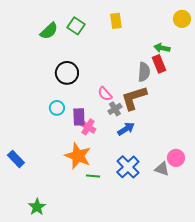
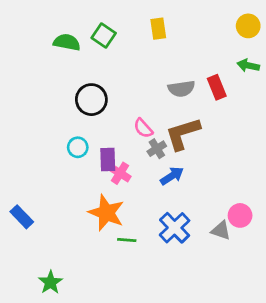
green semicircle: (49, 31) -> (67, 42), turned -126
green arrow: (162, 48) -> (248, 65), moved
gray semicircle: (144, 72) -> (181, 89), moved, turned 78

